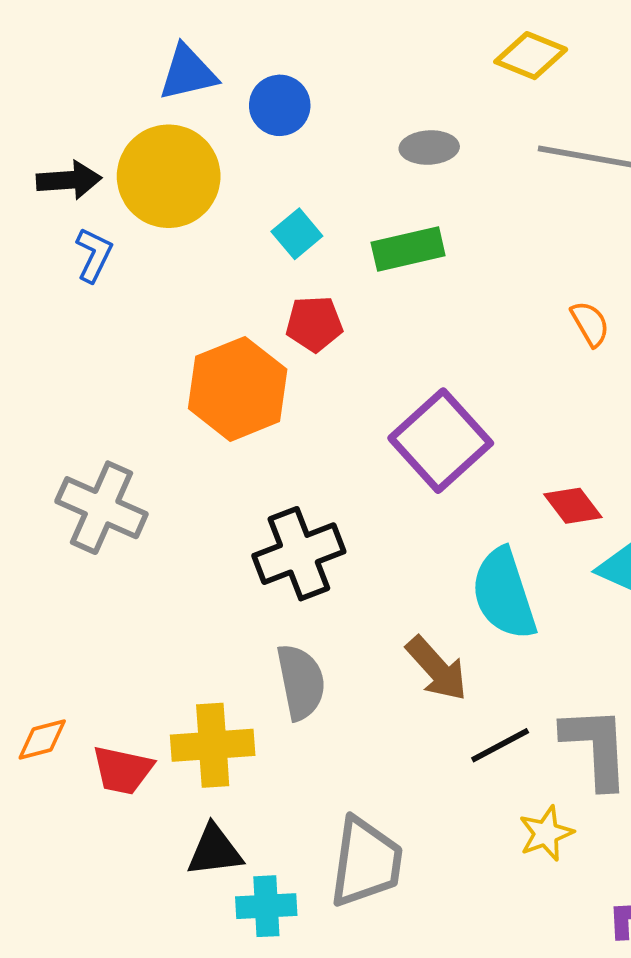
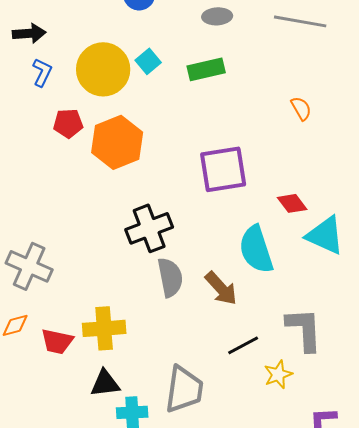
yellow circle: (169, 176) -> (103, 69), moved
red pentagon: (314, 324) -> (68, 123), moved
purple square: (441, 441) -> (223, 169), turned 33
gray cross: (102, 508) -> (29, 266), moved
gray semicircle: (301, 682) -> (170, 277), moved
black line: (500, 745) -> (243, 345), moved

